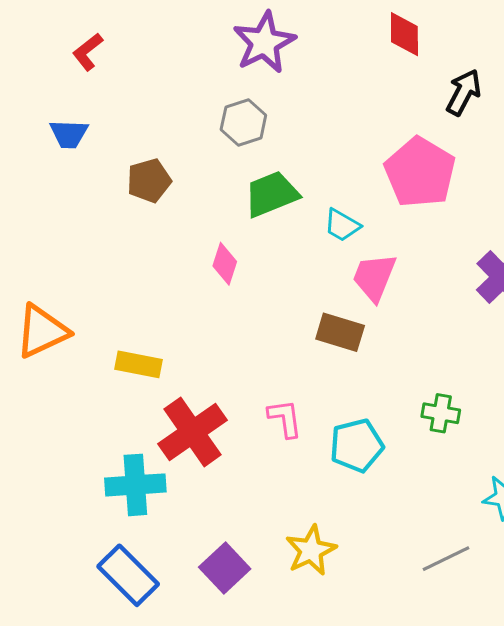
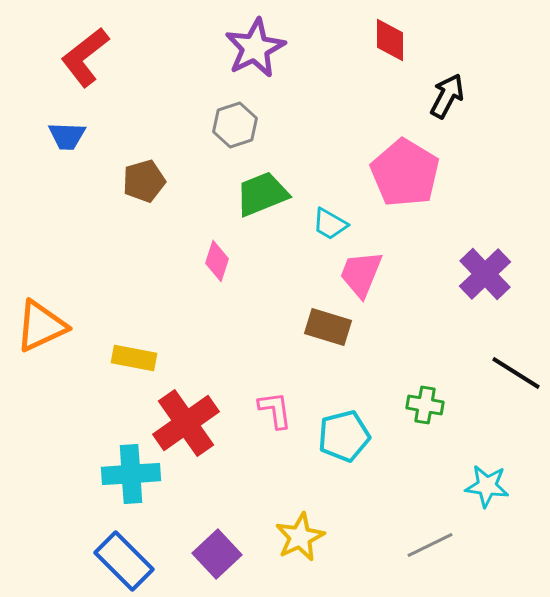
red L-shape: (88, 52) -> (85, 57), size x1.6

